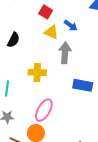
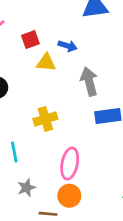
red square: (46, 12) -> (30, 40), turned -32
gray arrow: (65, 53) -> (89, 81), moved

